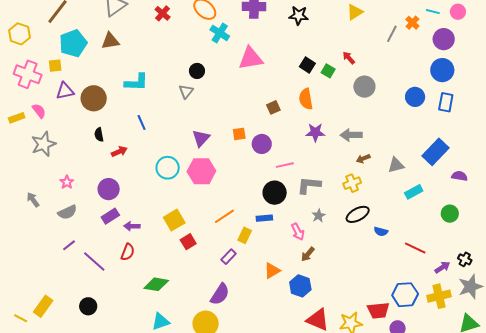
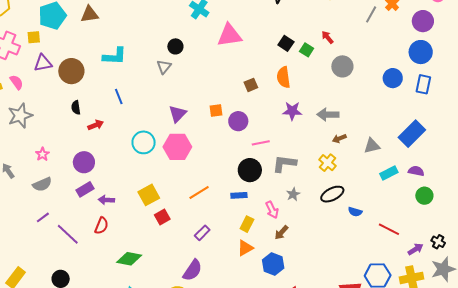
purple semicircle: (459, 176) -> (416, 171), moved
yellow cross: (352, 183) -> (328, 163), turned -30
yellow rectangle: (245, 235) -> (247, 224), moved

